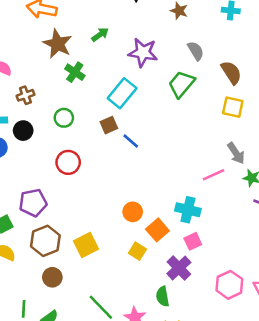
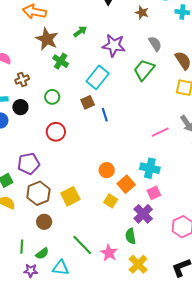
blue line: (131, 141) -> (105, 115), turned 32
pink line: (214, 175) -> (160, 132), moved

